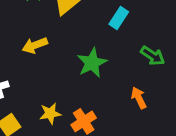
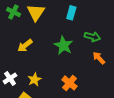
green arrow: (153, 56) -> (92, 37), moved
yellow star: (50, 113) -> (34, 80), moved

